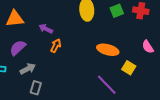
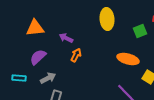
green square: (117, 11) -> (140, 31), moved

